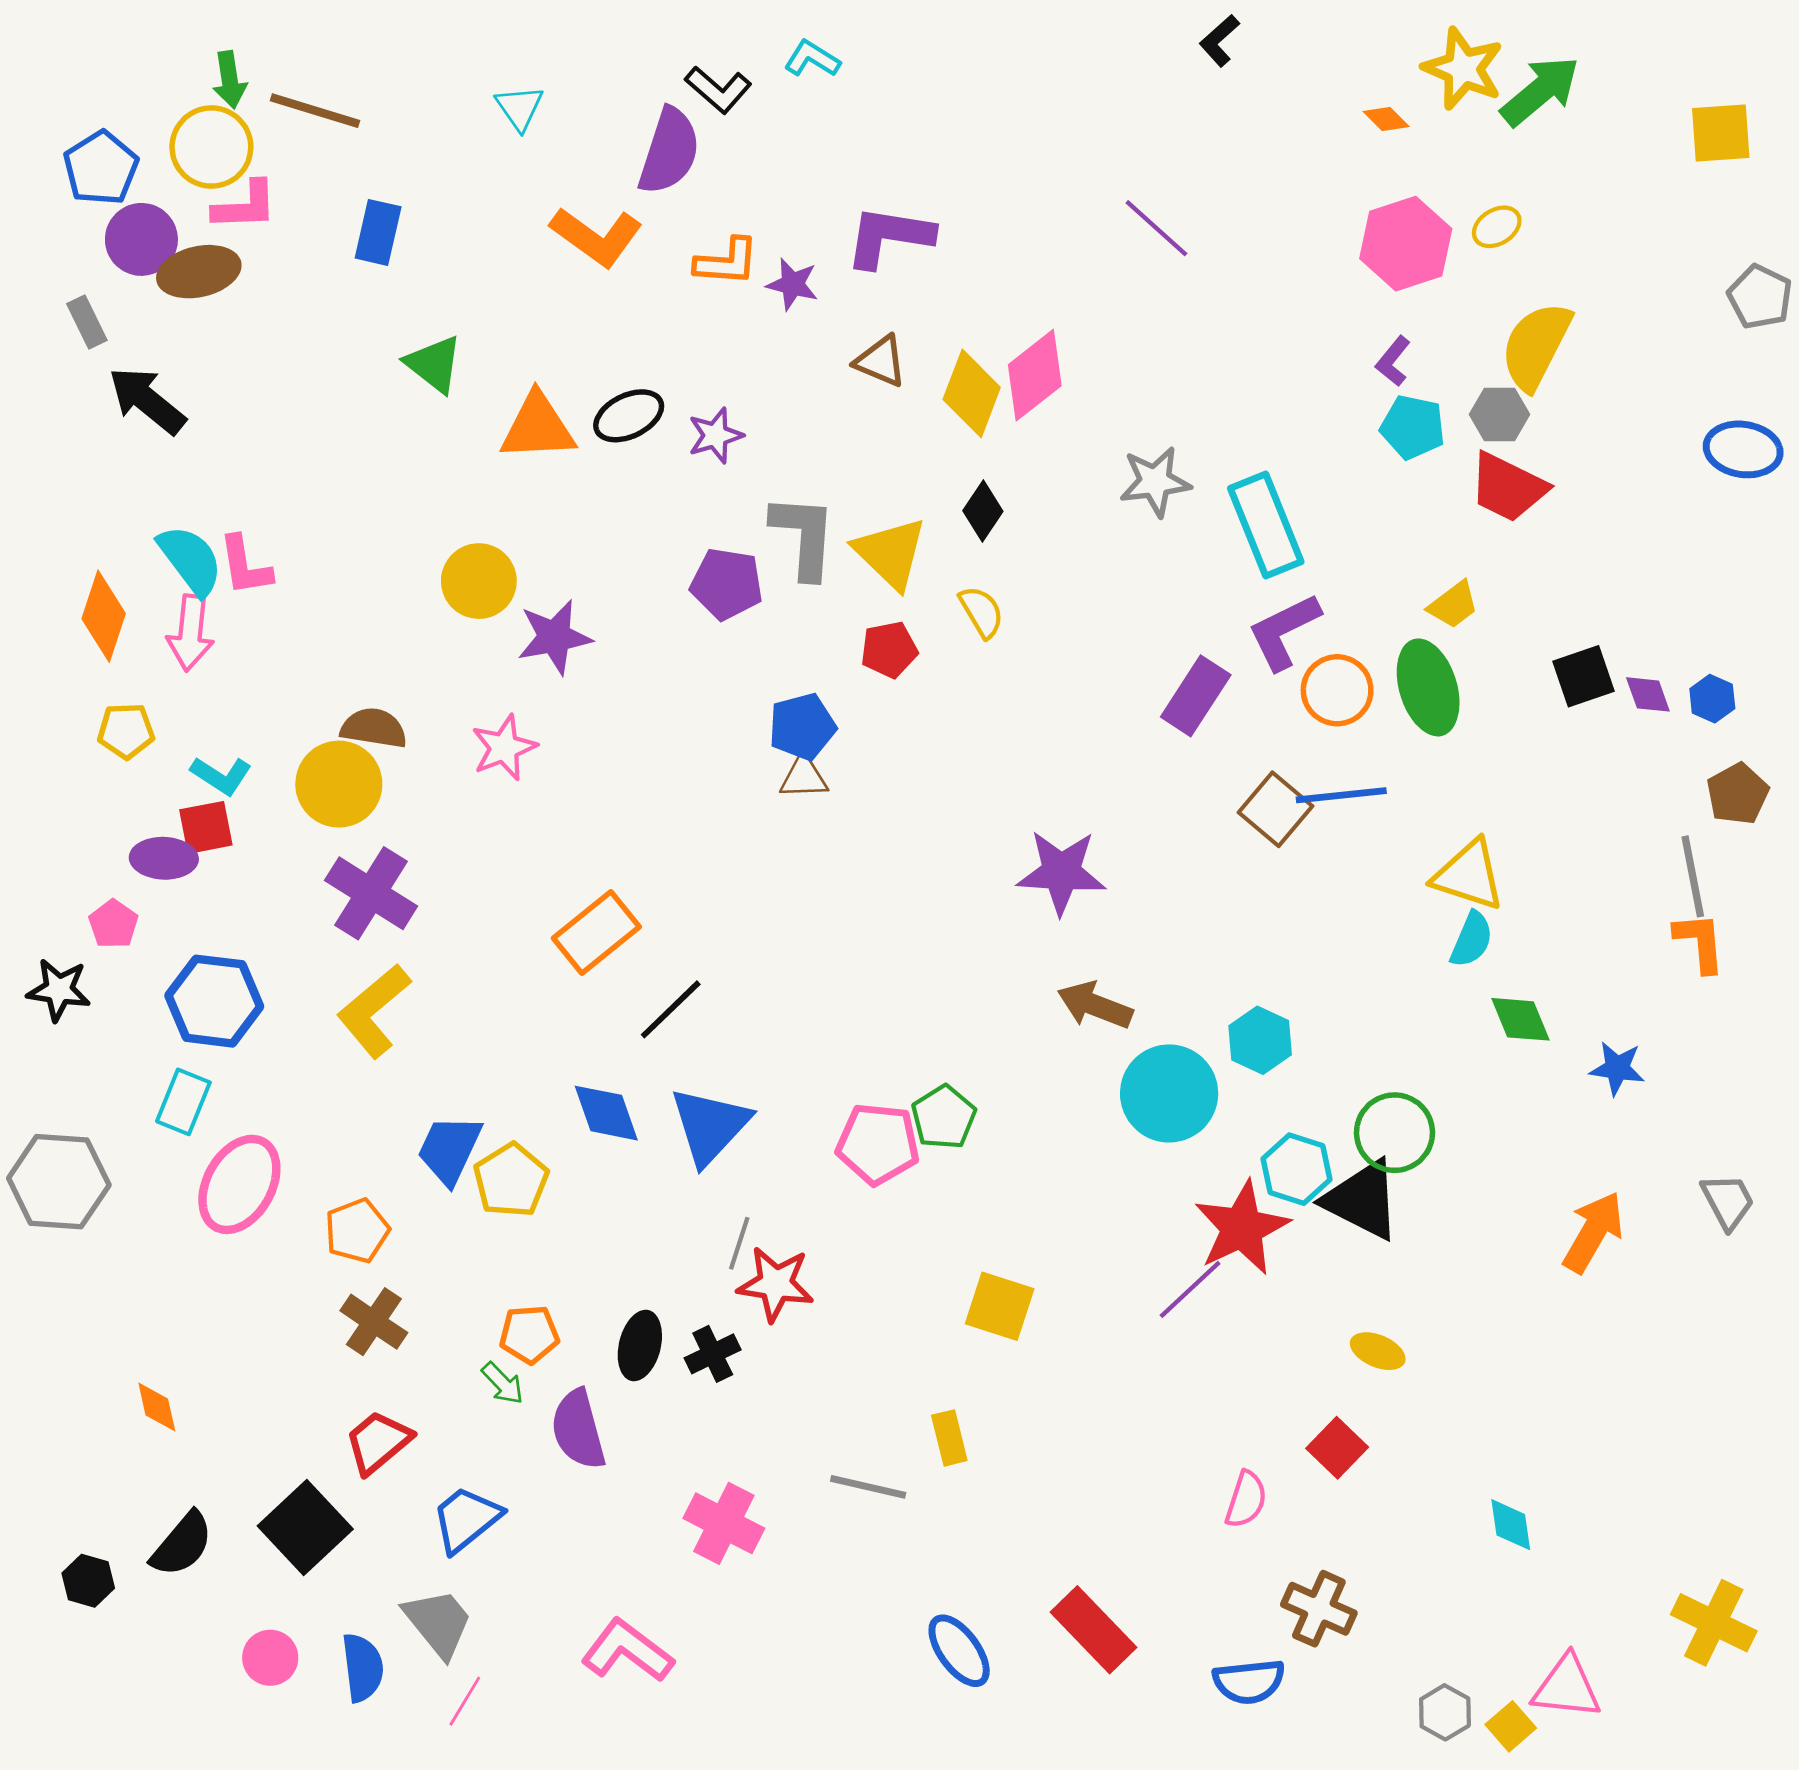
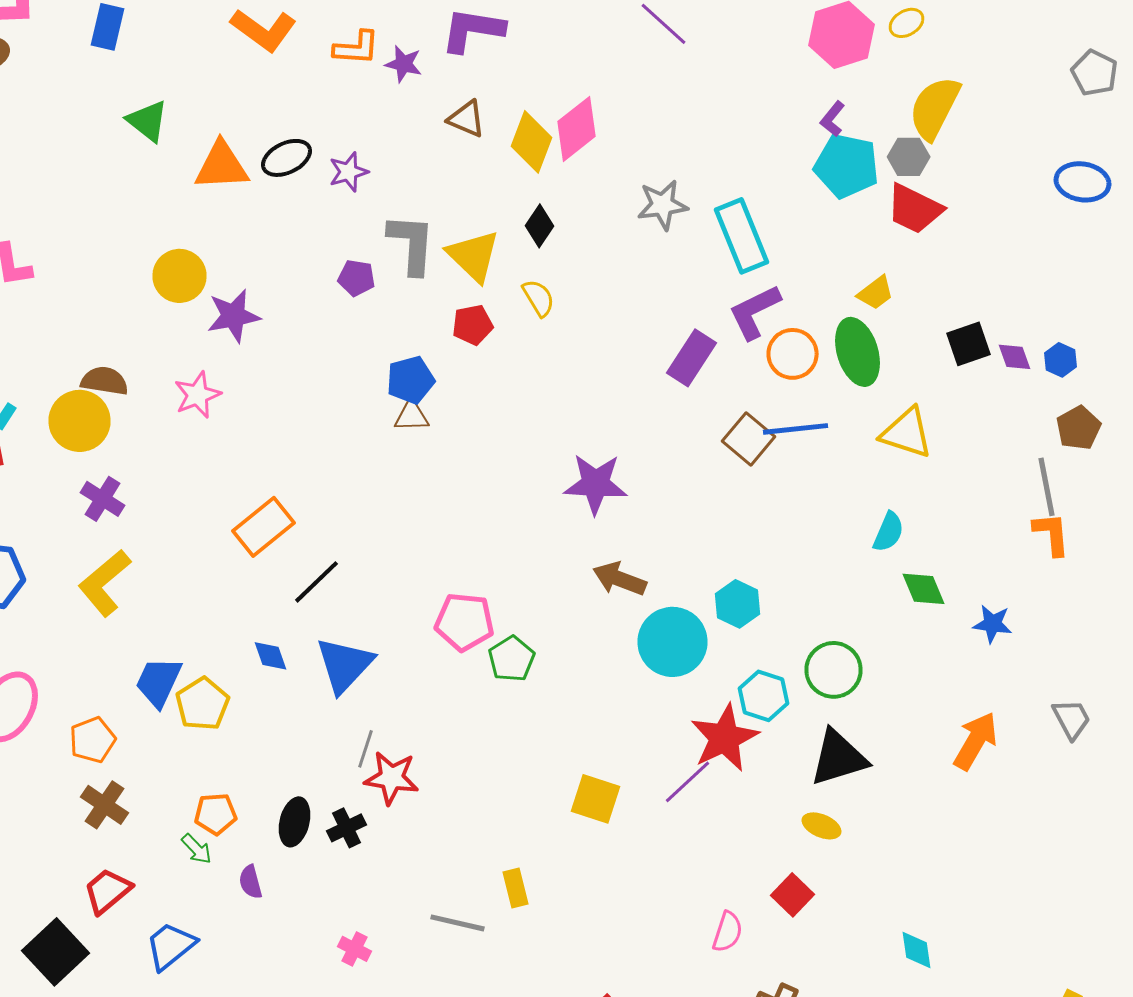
cyan pentagon: (1413, 427) -> (846, 166), size x1.4
purple pentagon: (727, 584) -> (356, 278), size x0.7
yellow triangle: (1469, 875) -> (906, 433), moved
purple cross: (371, 893) -> (102, 499), size x0.7
blue diamond: (606, 1113) -> (270, 656), size x0.7
pink pentagon: (878, 1144) -> (464, 622), moved
black triangle: (1362, 1200) -> (838, 758), moved, turned -44
yellow square: (1000, 1306) -> (596, 799), moved
purple semicircle: (578, 1429) -> (250, 882), size x0.6
pink cross: (724, 1523) -> (354, 949), size x0.6

